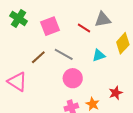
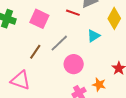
pink square: (50, 26) -> (39, 19), turned -30
gray line: (64, 54) -> (59, 43), turned -60

